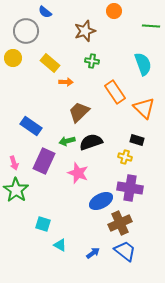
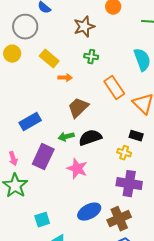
blue rectangle: (31, 126) -> (30, 122), turned -65
blue ellipse: (101, 201) -> (89, 212), moved
cyan square: (43, 224) -> (42, 220), turned -35

